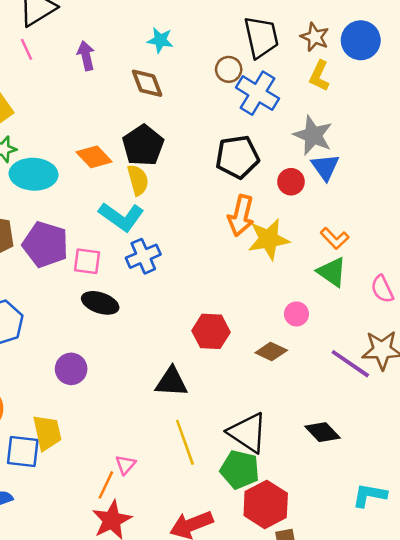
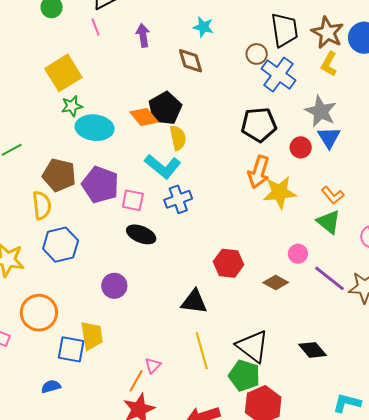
brown star: (315, 37) -> (327, 33), size x1.4
black pentagon: (143, 145) -> (165, 108), moved
purple line: (350, 364) -> (329, 278), moved

